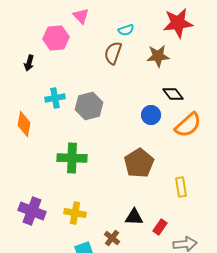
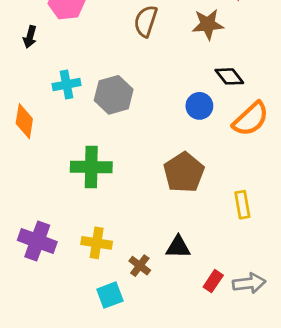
red rectangle: (160, 227) -> (213, 281), moved
brown cross: (112, 238) -> (140, 266), moved

